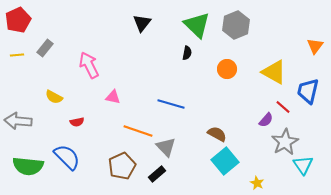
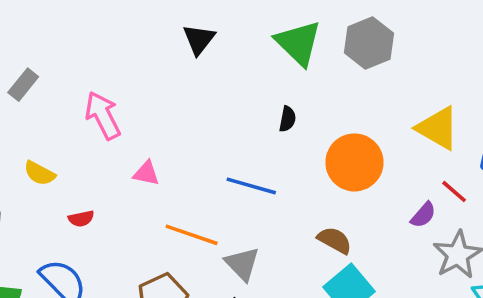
black semicircle: (187, 53) -> (287, 119), moved
orange circle: (227, 69) -> (354, 162), moved, size x1.6

